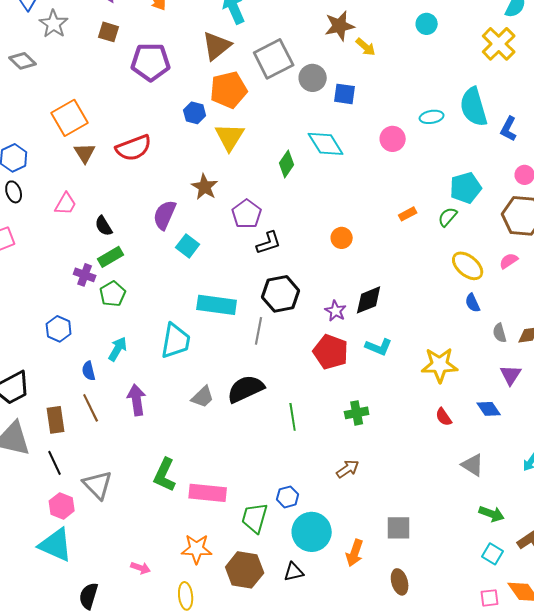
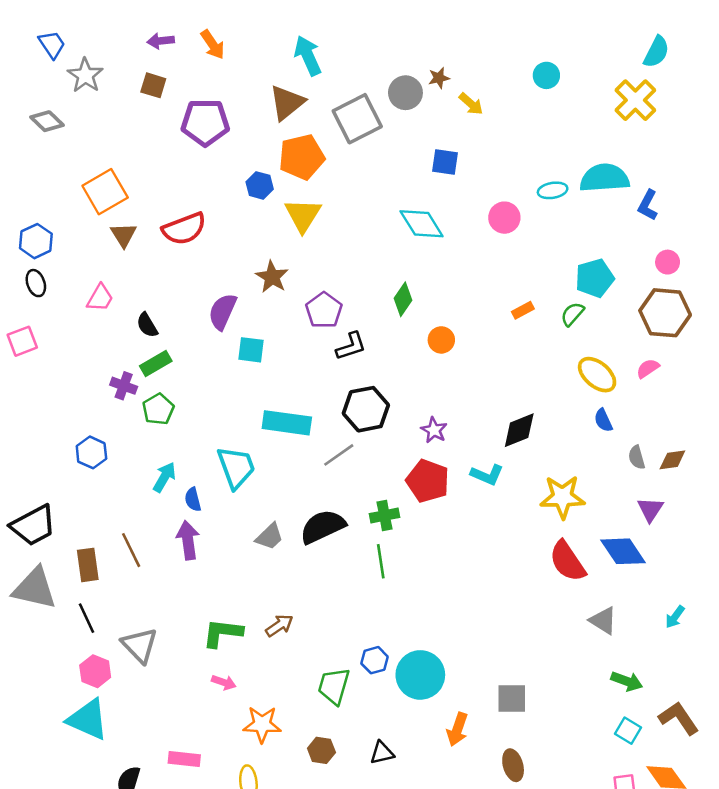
brown star: (340, 26) -> (439, 78), size x0.6
gray circle: (313, 78) -> (405, 93), moved
cyan semicircle: (474, 107) -> (605, 178), turned 102
green diamond: (287, 164) -> (403, 299), moved
cyan square: (188, 246) -> (251, 350), turned -30
black diamond: (369, 300) -> (519, 430), moved
gray line: (259, 331) -> (339, 455), turned 44
cyan trapezoid: (176, 341) -> (236, 467), turned -30
blue semicircle: (89, 371) -> (193, 499), moved
blue diamond: (489, 409) -> (623, 551), size x1.5
green cross: (357, 413) -> (384, 515), moved
red semicircle: (444, 417) -> (567, 561), size x1.8
brown arrow: (348, 469) -> (279, 626), moved
green L-shape: (165, 475) -> (223, 633), turned 72
pink rectangle: (208, 493) -> (184, 759), moved, size x0.7
cyan circle: (312, 532) -> (420, 675), moved
pink arrow: (141, 568) -> (224, 682), moved
brown hexagon: (245, 570) -> (321, 750), size x0.6

